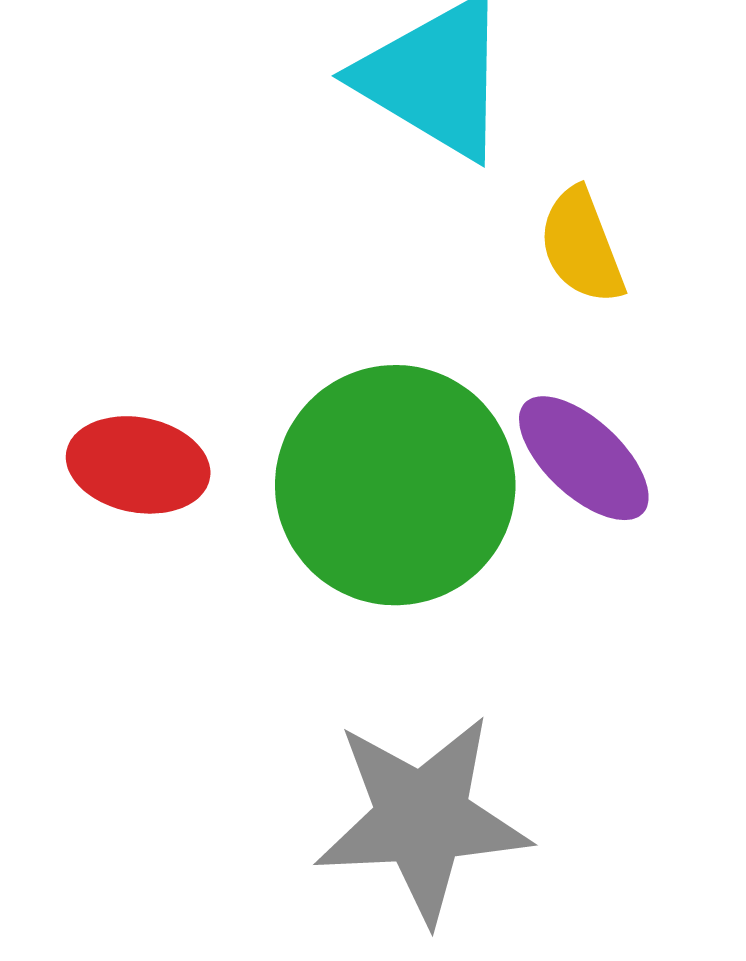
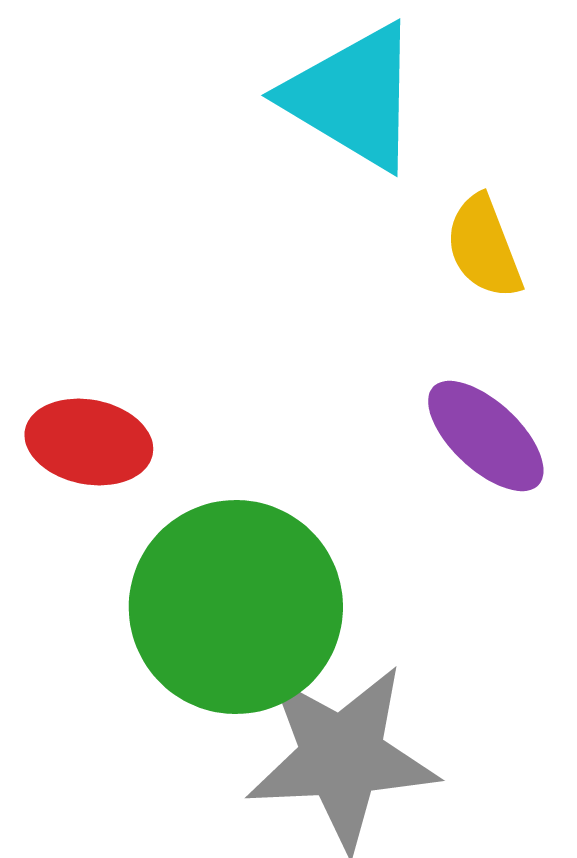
green circle: (395, 485) -> (236, 607), moved

